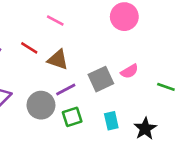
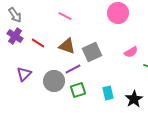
red line: (29, 48) -> (38, 43), moved
pink semicircle: (130, 71) -> (131, 52), moved
gray square: (101, 79) -> (92, 52), moved

